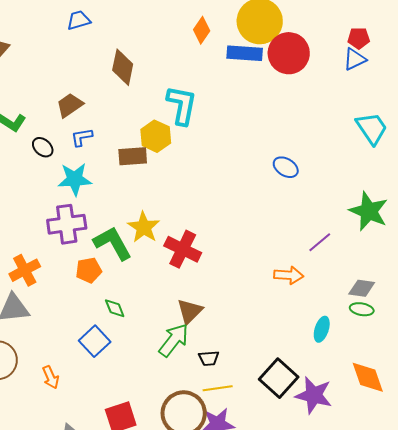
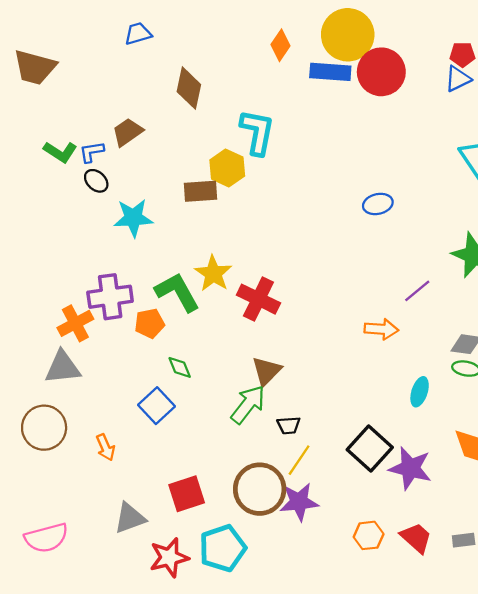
blue L-shape: (82, 137) -> (92, 152), moved
blue ellipse: (286, 167) -> (378, 204), turned -45
purple cross: (67, 224) -> (110, 297), moved
yellow line: (218, 388) -> (299, 460), turned -48

